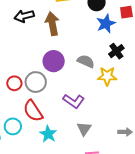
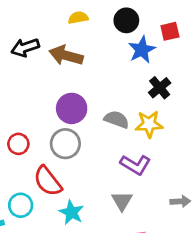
brown arrow: (52, 24) -> (66, 55), turned -60
gray semicircle: (86, 61) -> (117, 119), moved
gray circle: (36, 82) -> (65, 144), moved
purple L-shape: (74, 101) -> (135, 165), moved

